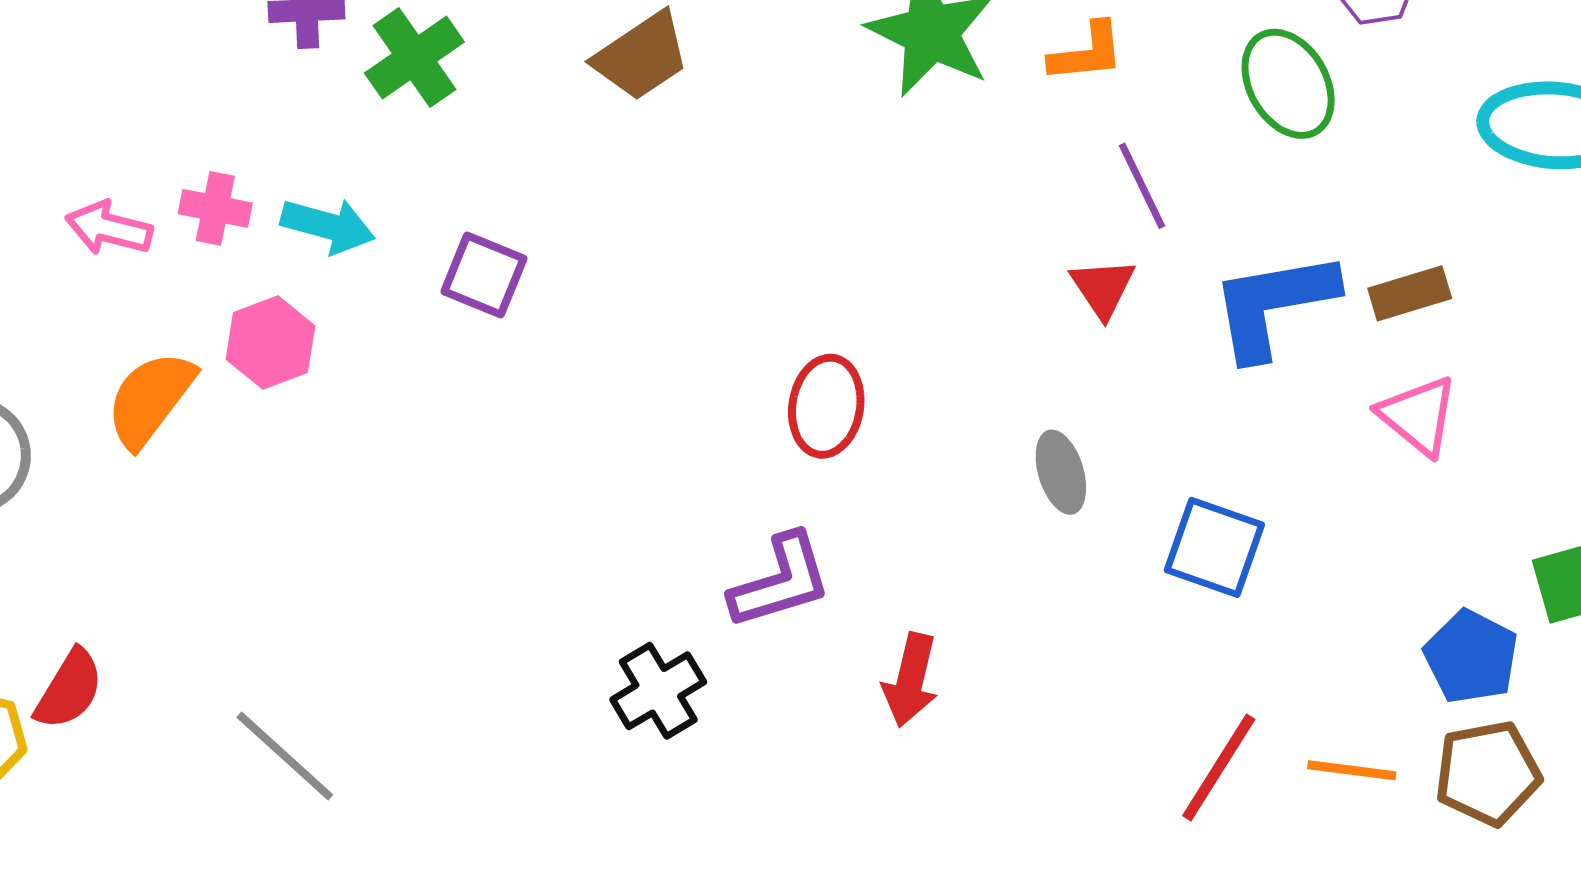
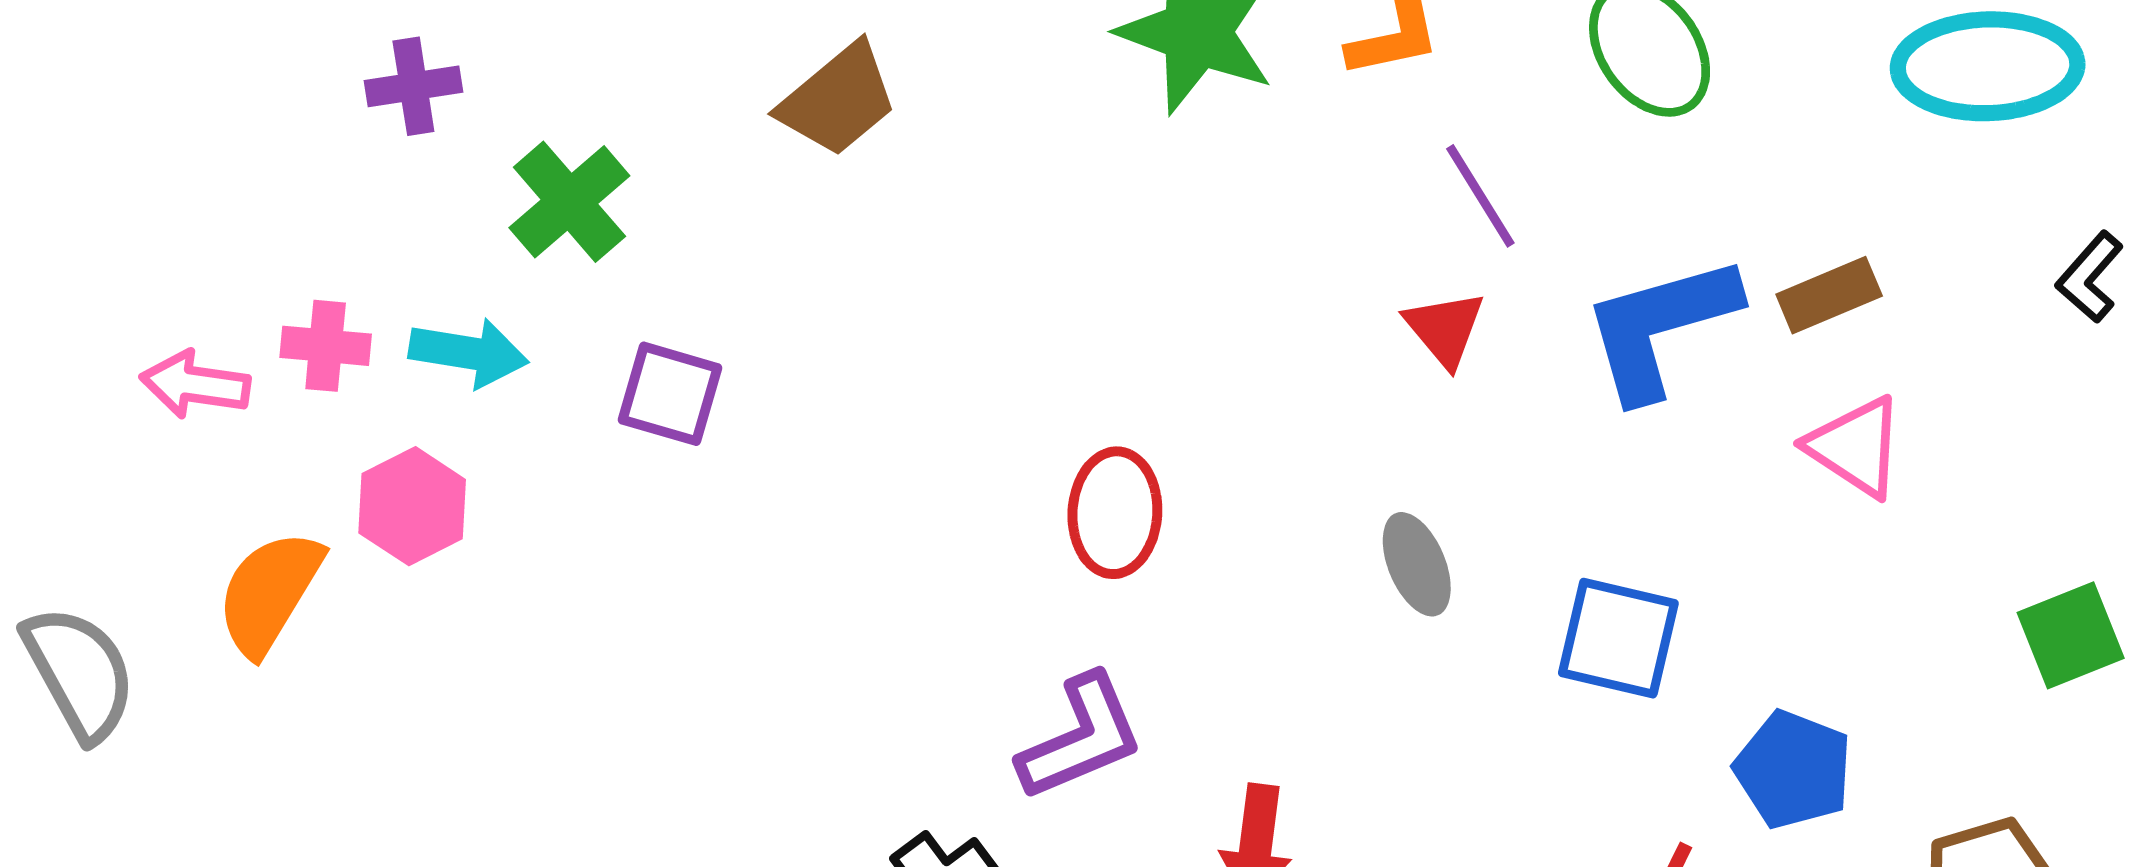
green cross: (414, 58) -> (569, 202), moved
blue pentagon: (1471, 657) -> (1793, 770), moved

